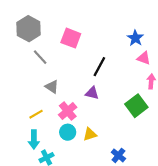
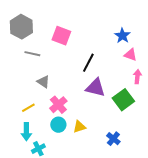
gray line: (40, 57) -> (32, 54), turned -35
purple triangle: (92, 93) -> (95, 88), moved, size x1.5
blue cross: (118, 155) -> (113, 139), moved

